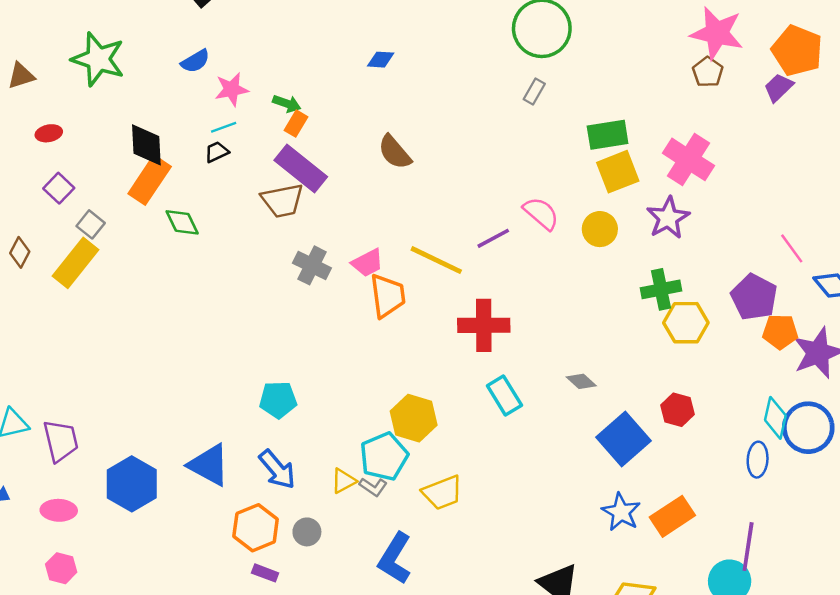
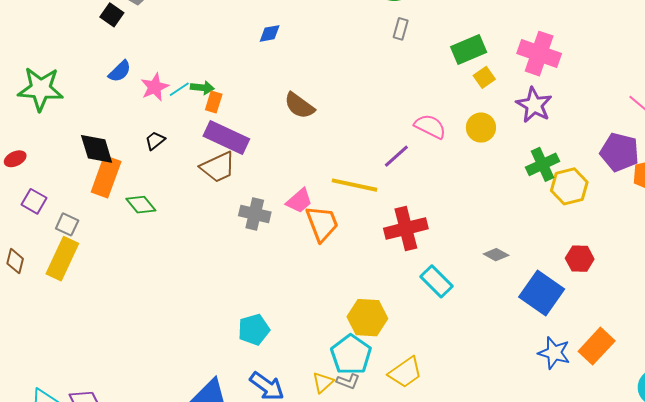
cyan line: (224, 127) -> (179, 89), moved
yellow square: (618, 172) -> (484, 77), size x0.6

